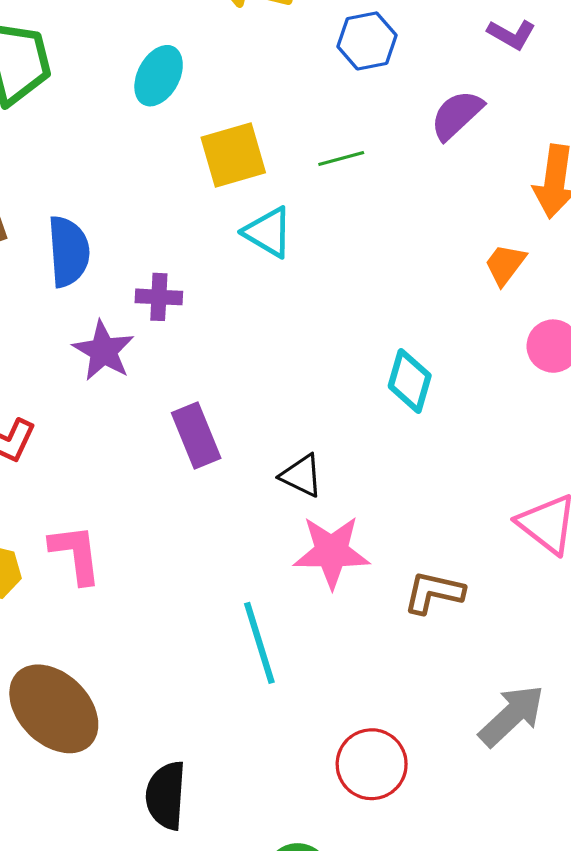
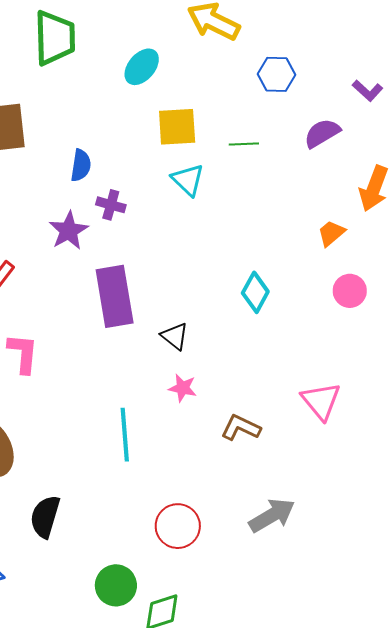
blue semicircle: (69, 251) -> (81, 165), moved, size x0.7
purple rectangle: (196, 435) -> (115, 296), size x1.5
pink star: (332, 552) -> (183, 388), size x0.6

